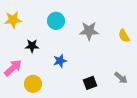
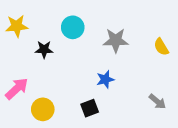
black star: (32, 46) -> (44, 49), moved
blue star: (60, 61) -> (105, 79), moved
black square: (90, 83) -> (90, 108), moved

